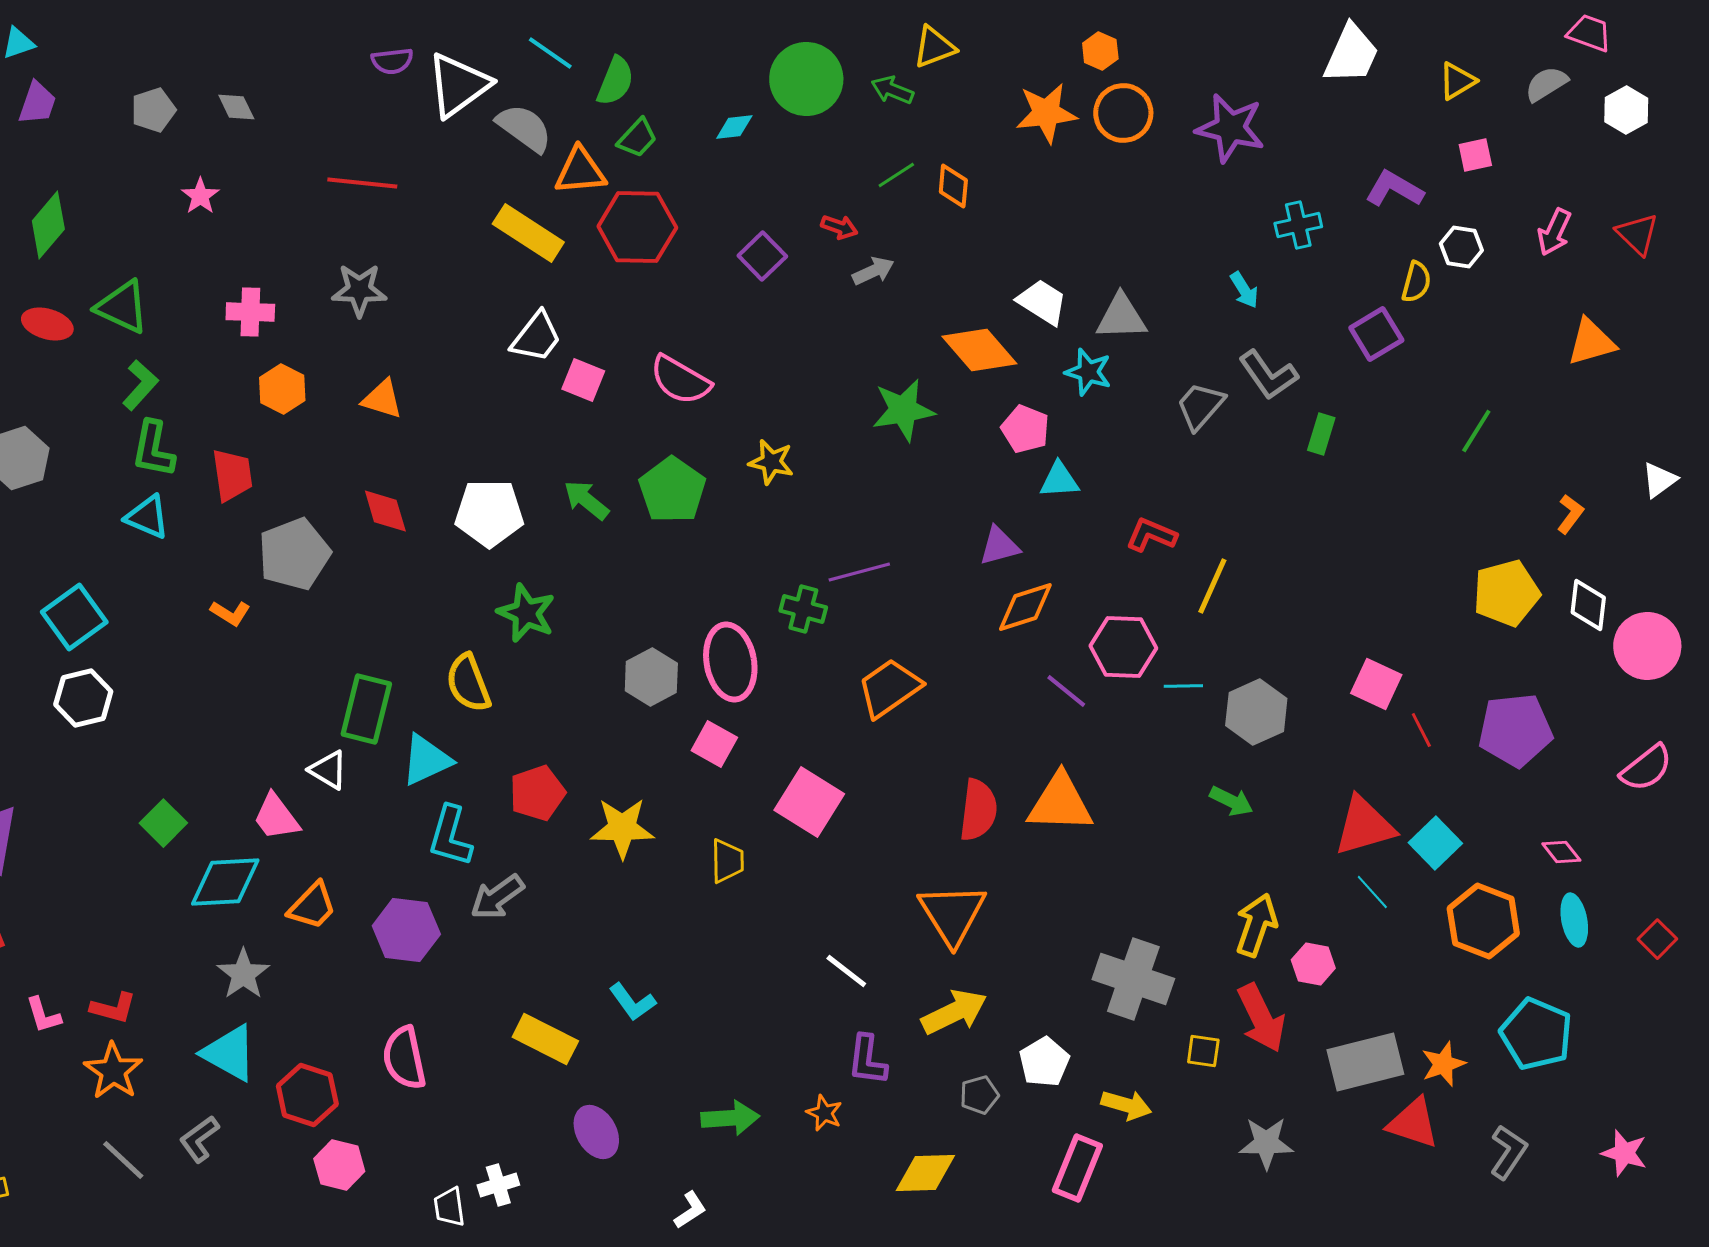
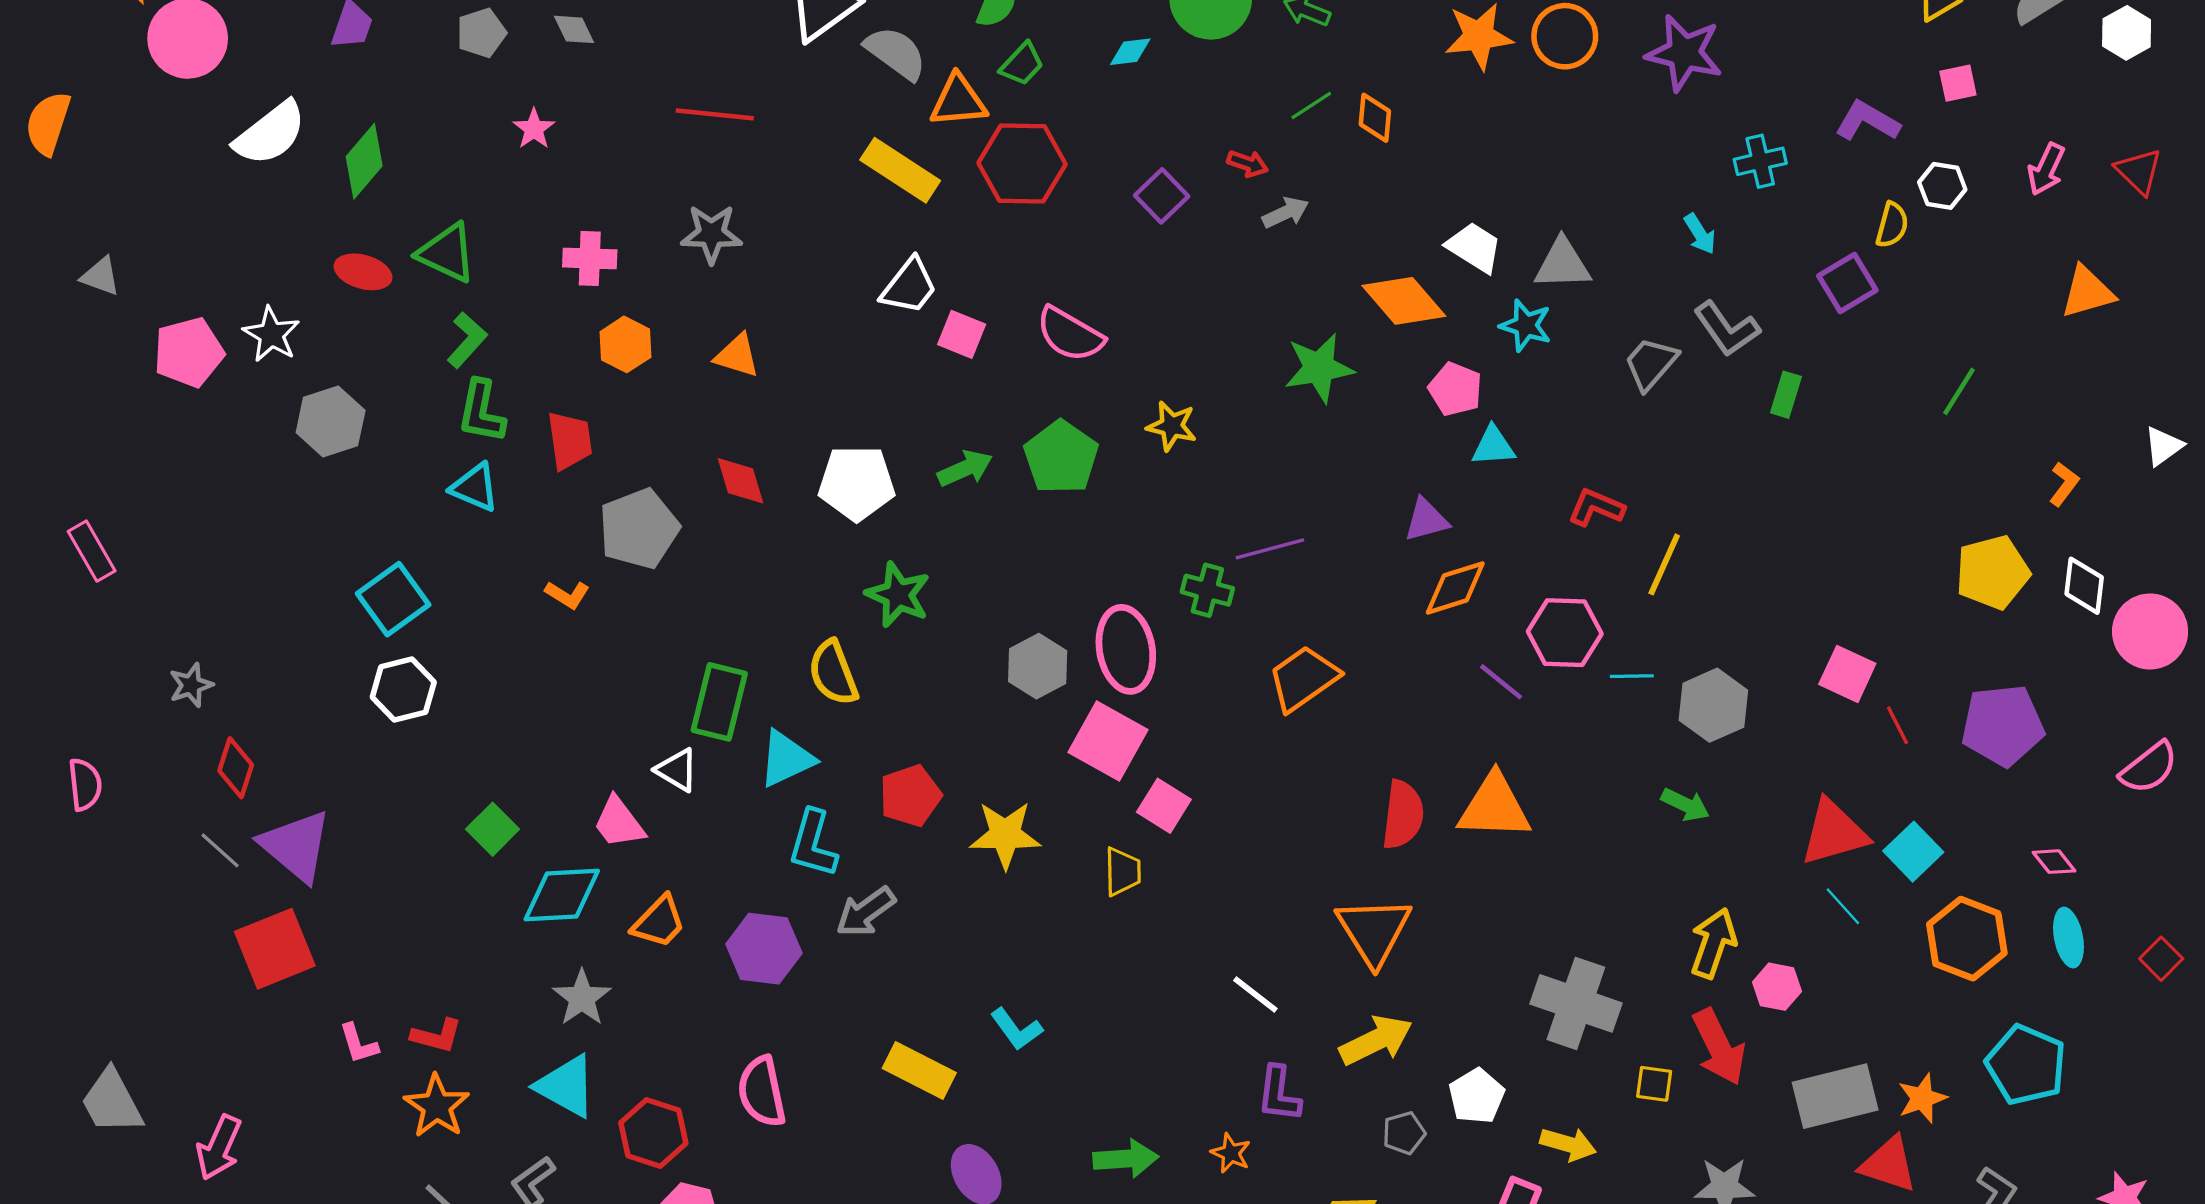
green arrow: (586, 500) -> (965, 468), turned 117
pink square: (714, 744) -> (1108, 741), size x1.5
pink square: (809, 802) -> (1164, 806), moved, size x0.7

